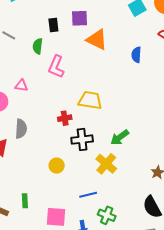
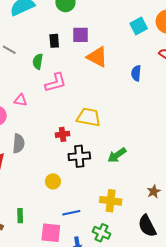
pink L-shape: (56, 67) -> (56, 83), turned -130
yellow cross: (106, 164) -> (111, 201), moved, turned -35
blue line: (88, 195) -> (71, 213), moved

